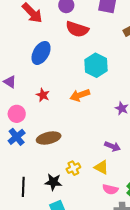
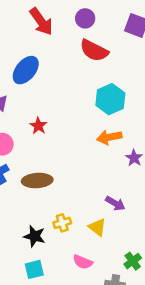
blue ellipse: (41, 53) -> (26, 70), moved
orange arrow: (80, 95) -> (109, 137), moved
pink semicircle: (110, 189) -> (83, 262), moved

